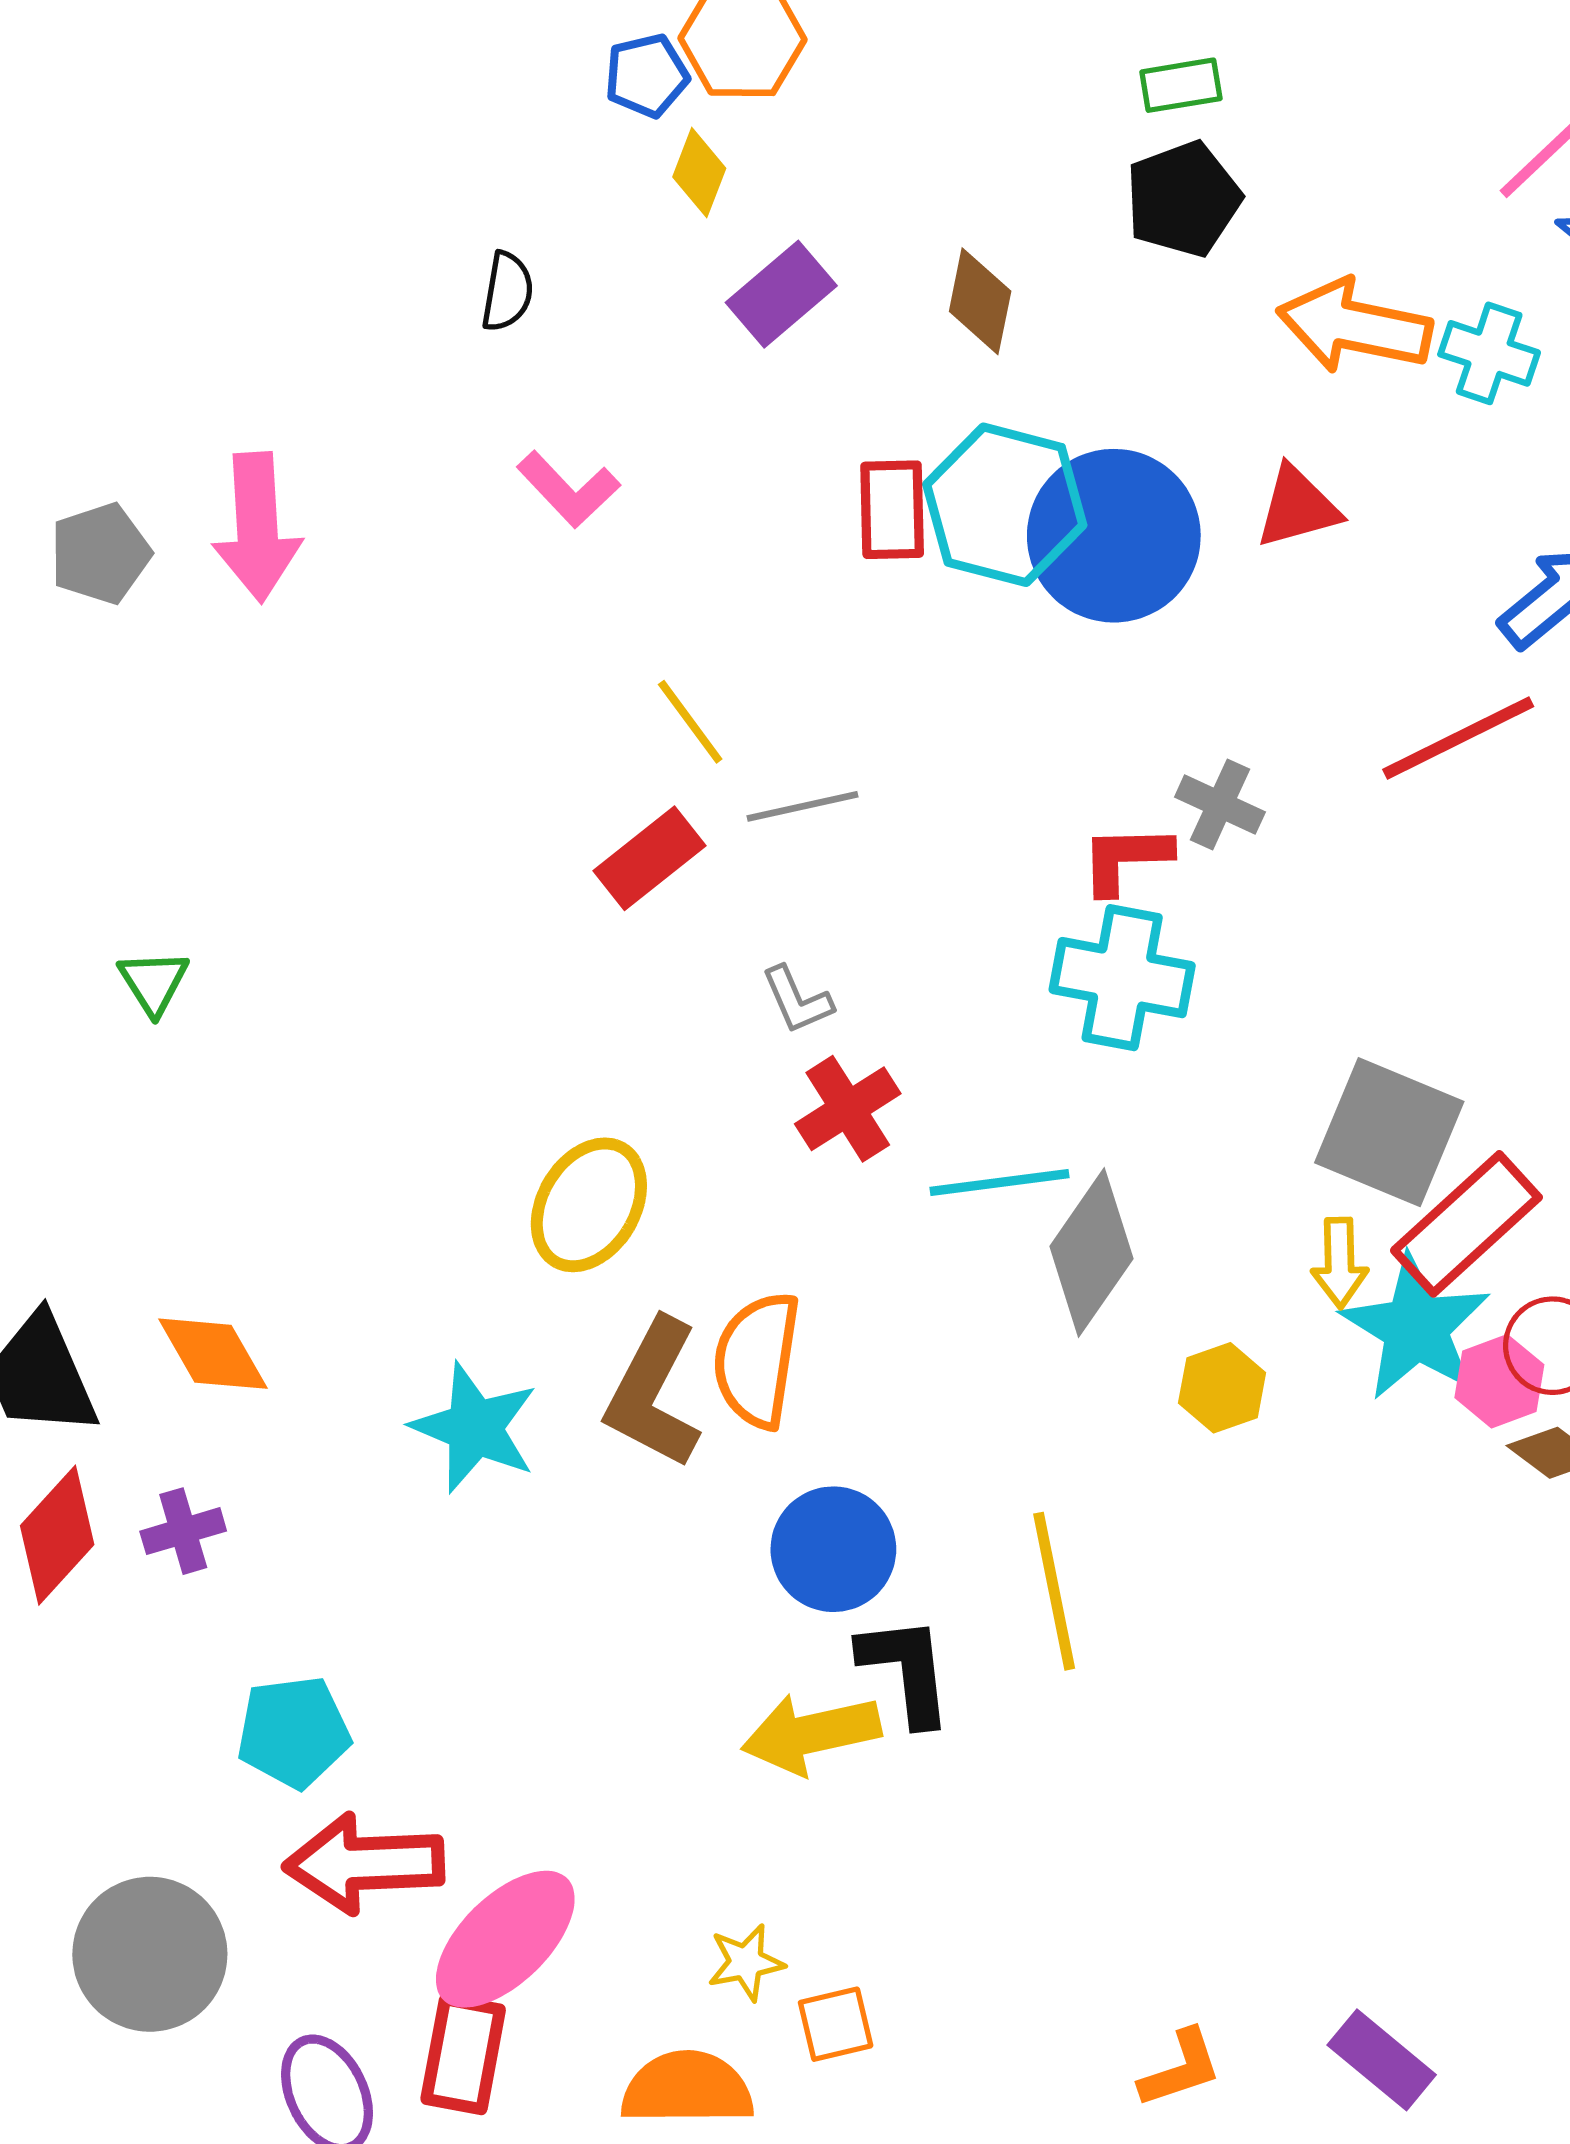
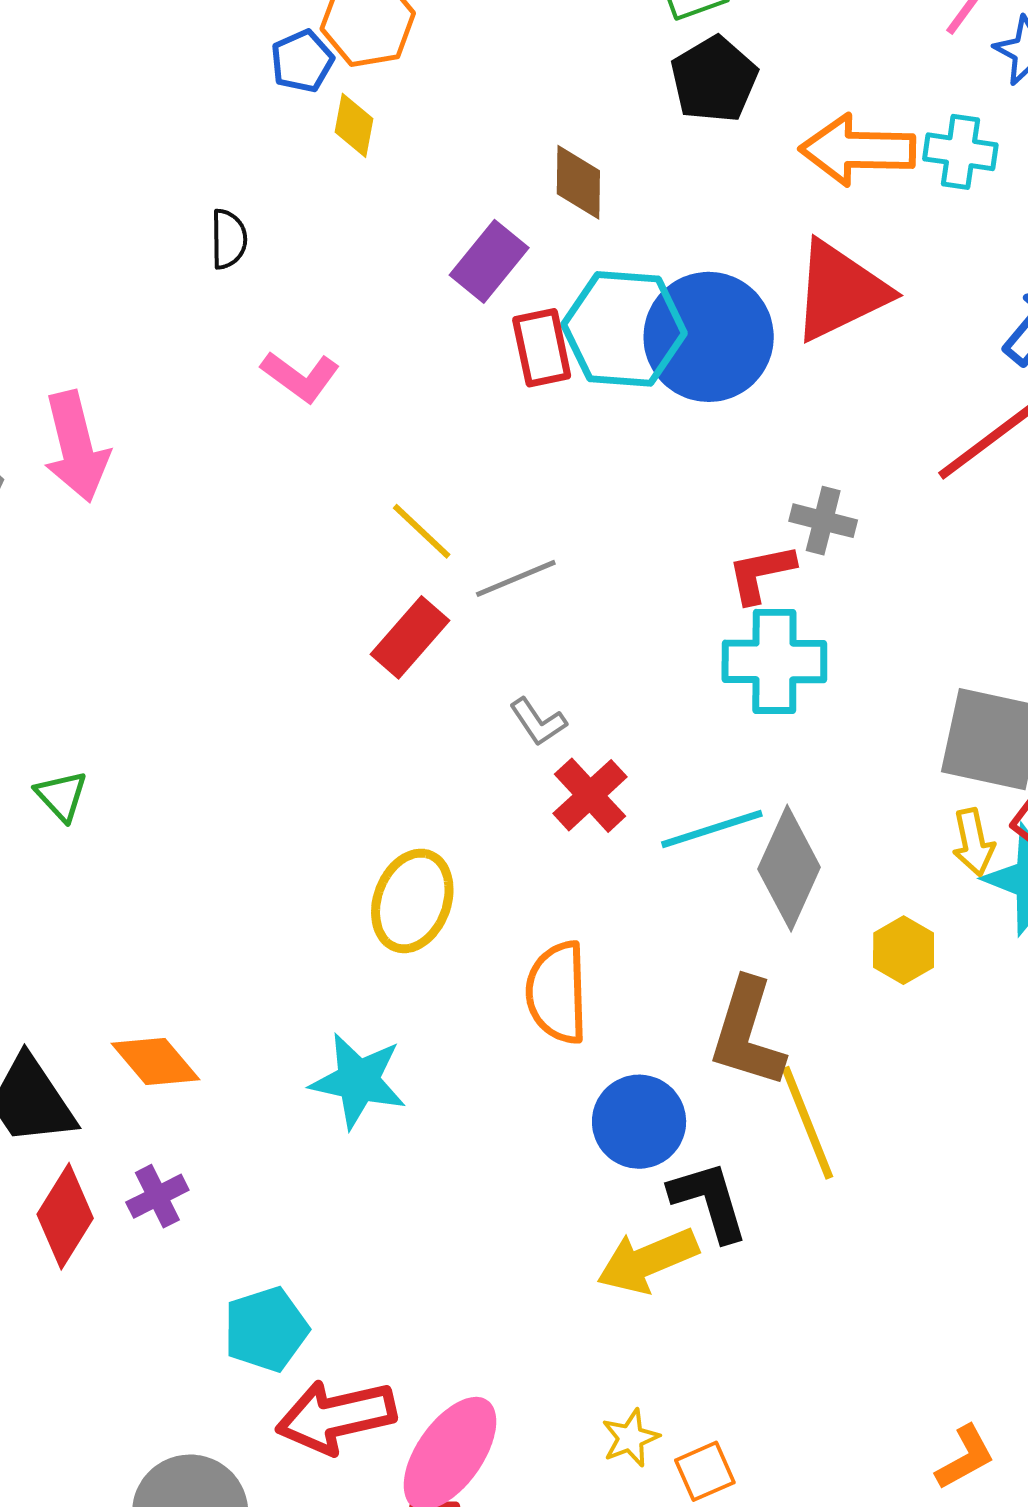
purple rectangle: (781, 294) -> (489, 261), moved
red triangle: (1298, 507) -> (840, 291), size x1.6
brown L-shape: (653, 1393) -> (747, 1033), moved

